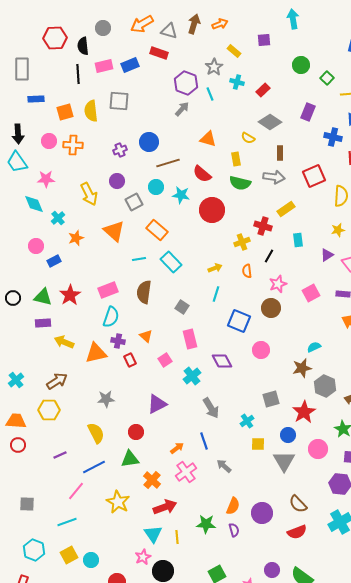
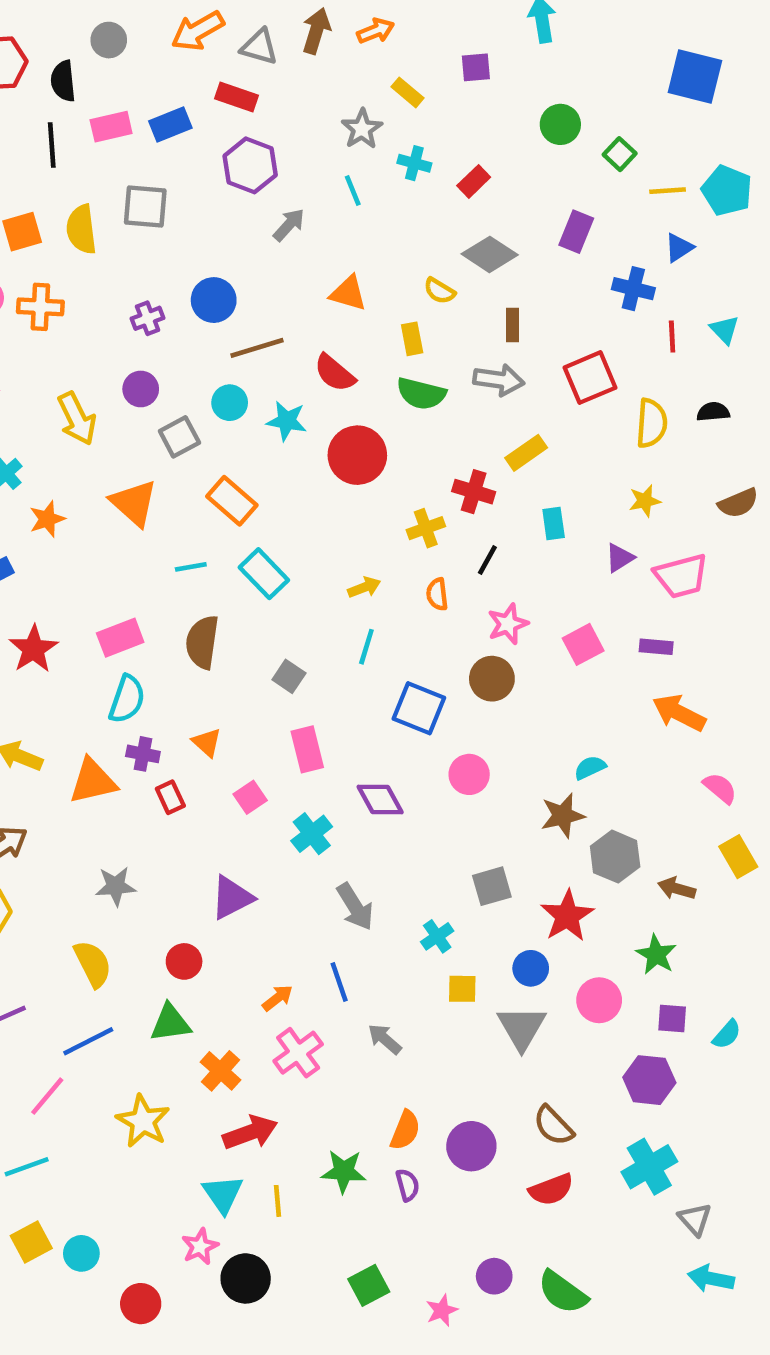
purple hexagon: (186, 83) -> (250, 165), moved

